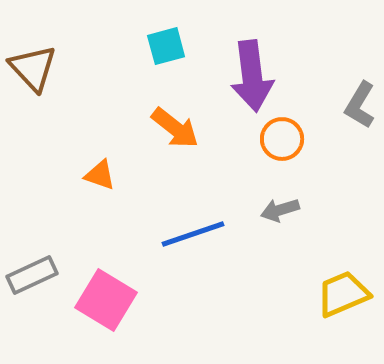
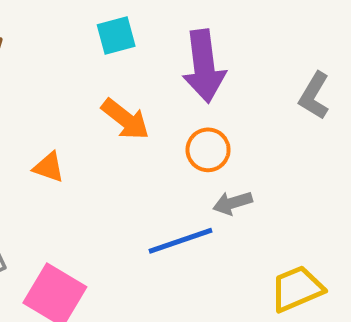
orange circle: (282, 139) -> (208, 150), moved
blue line: (193, 234) -> (180, 241), moved

